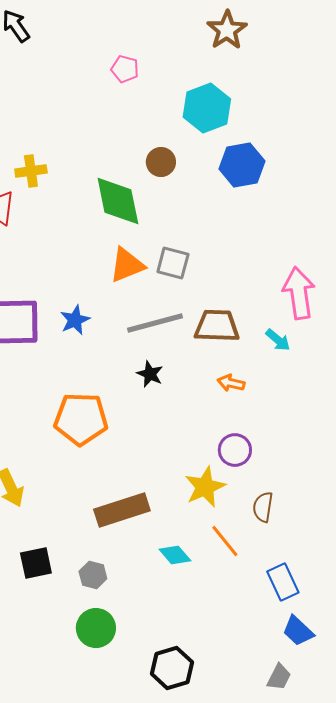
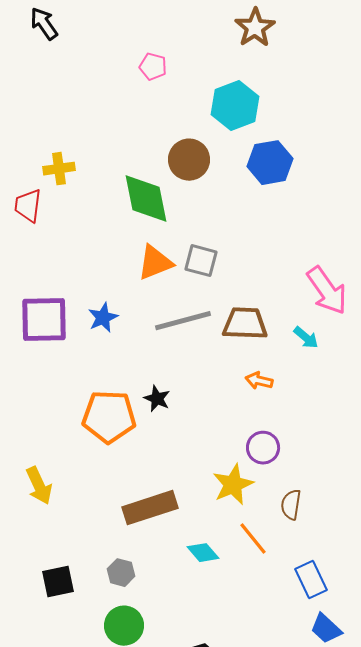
brown circle: (161, 162) -> (189, 160), size x1.4
pink arrow: (299, 293) -> (327, 291), turned 153
black star: (150, 374) -> (157, 399), moved
black square: (36, 563) -> (58, 582), moved

